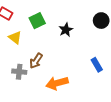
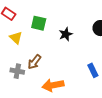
green square: (37, 21) -> (39, 23), turned 35

